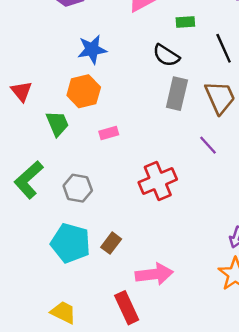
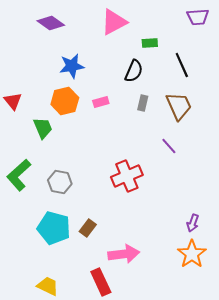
black semicircle: (166, 55) -> (134, 71), turned -100
gray rectangle: (177, 94) -> (143, 103), size x0.6
pink rectangle: (109, 133) -> (101, 102), moved

